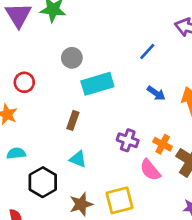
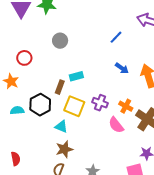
cyan rectangle: (97, 84) -> (76, 76), moved, size x0.6
cyan triangle: (78, 159) -> (61, 127), moved
black hexagon: (43, 182) -> (40, 105), moved
yellow square: (119, 200) -> (74, 106), moved, turned 35

